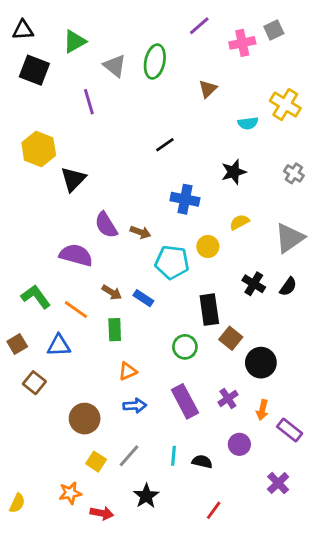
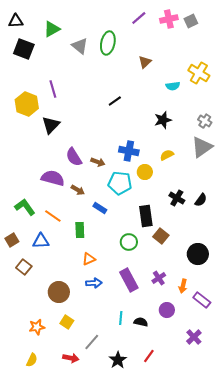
pink cross: (242, 43) -> (169, 19), moved
purple line: (89, 102) -> (53, 89), moved
blue cross: (185, 199) -> (129, 151), moved
gray triangle: (290, 238) -> (202, 147), moved
brown arrow: (112, 292) -> (78, 190), moved
black circle: (261, 363) -> (198, 254), moved
gray line: (129, 456) -> (92, 342), moved
orange star: (70, 493) -> (37, 327), moved
black star: (146, 496) -> (118, 360), moved
yellow semicircle: (17, 503) -> (32, 360), moved

